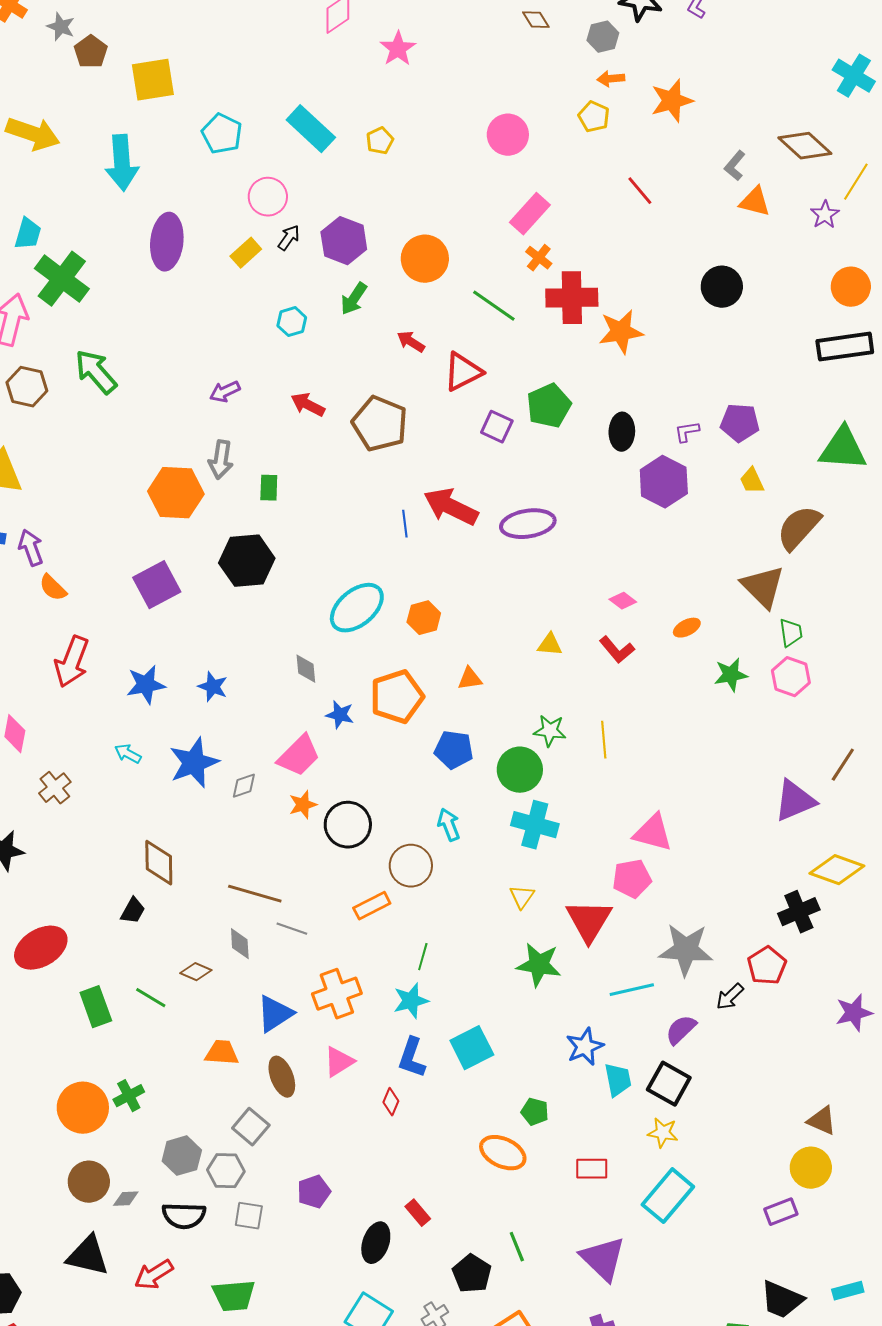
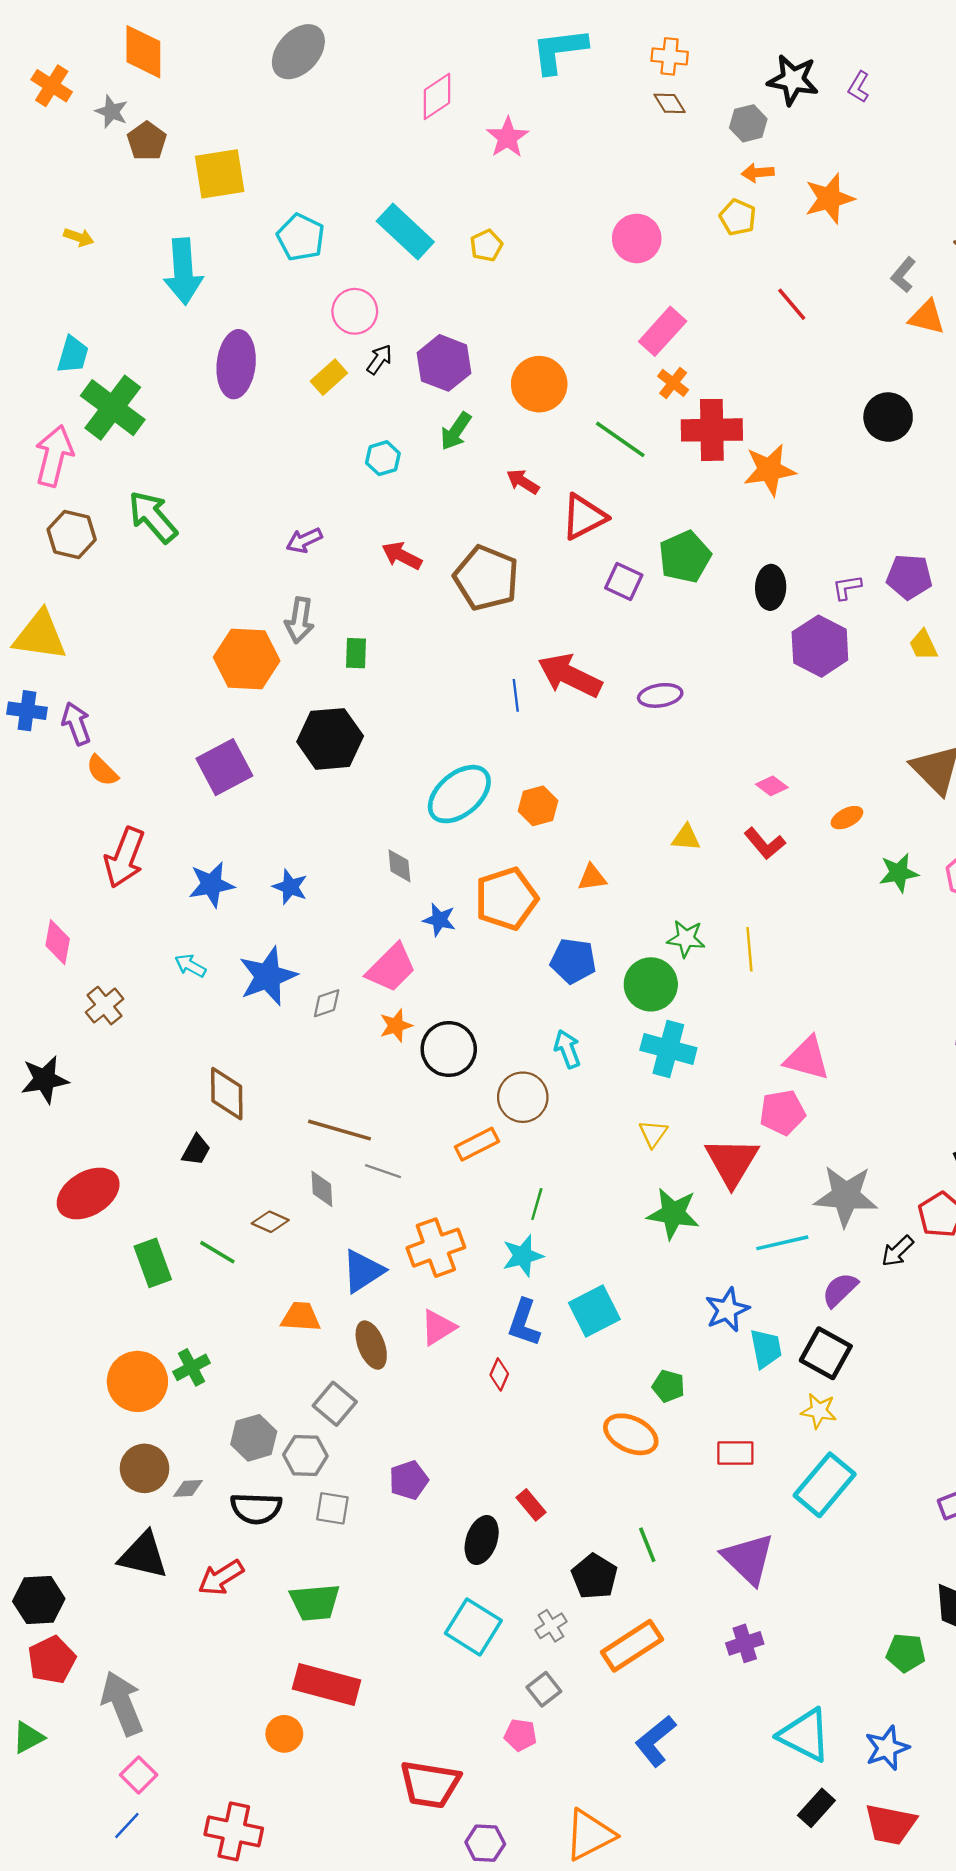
yellow arrow: (33, 134) -> (79, 237), size x0.5
purple ellipse: (528, 524) -> (660, 695), size x0.7

